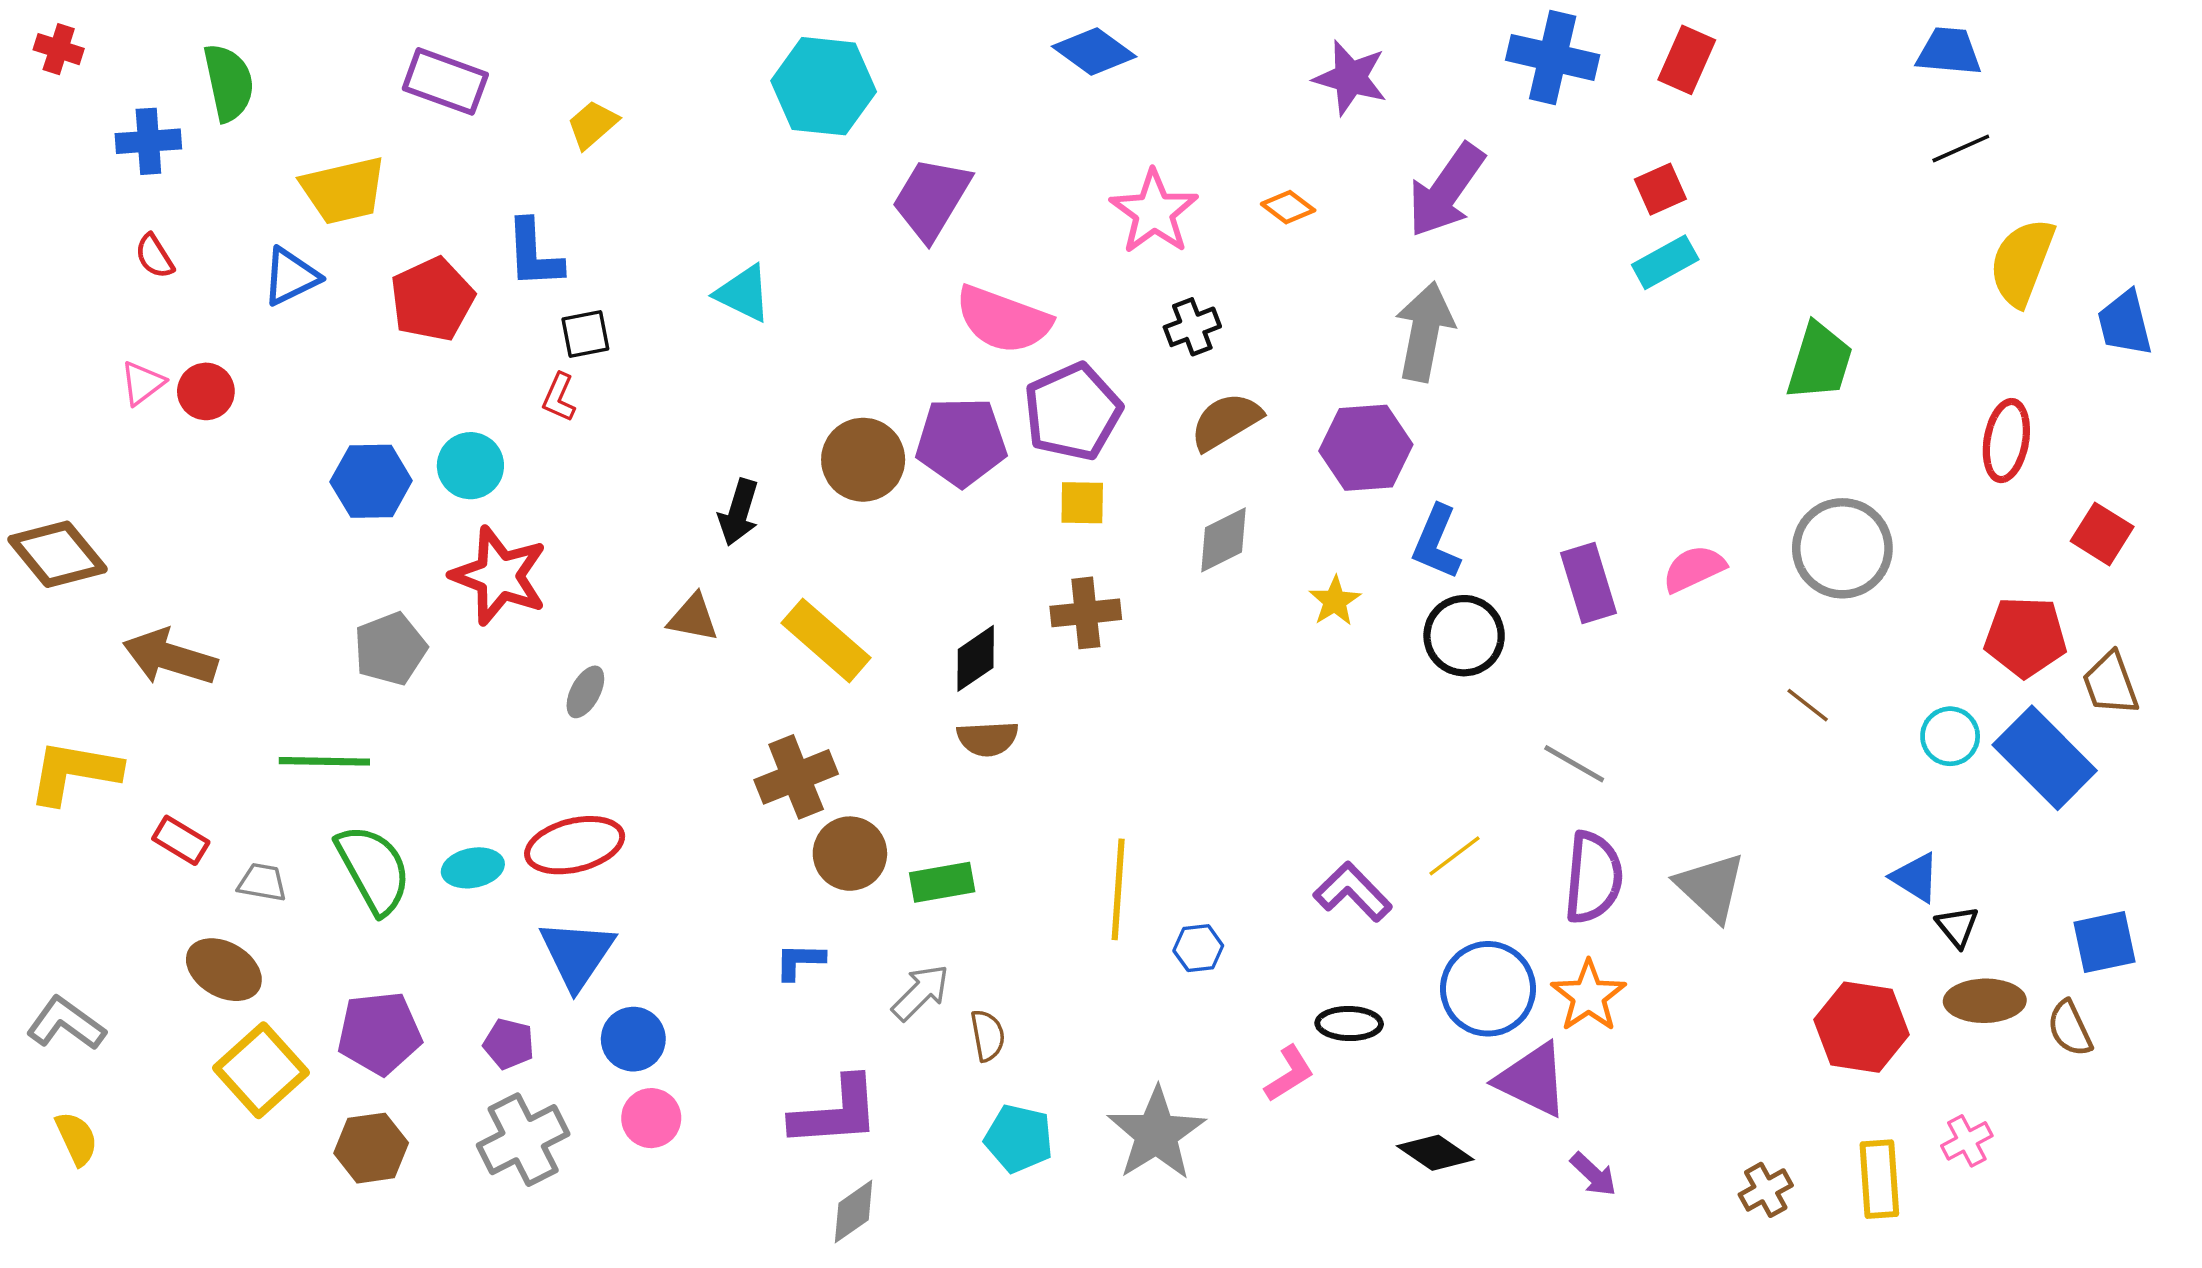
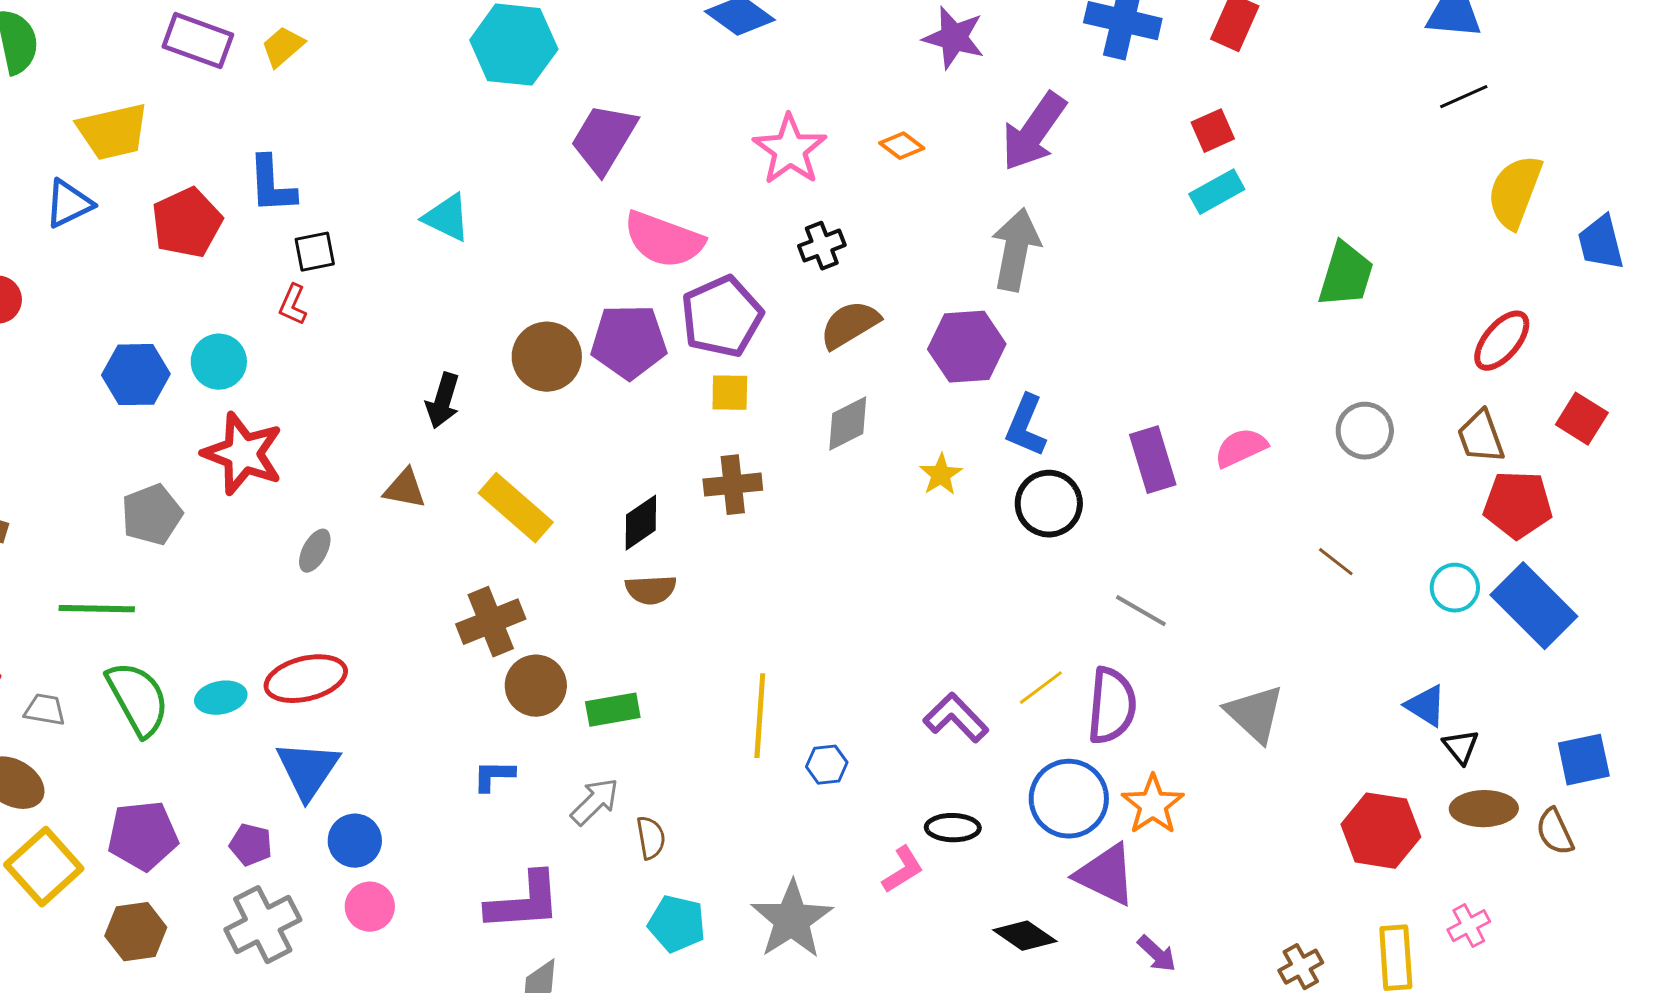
yellow trapezoid: (593, 125) -> (283, 47), moved
red ellipse: (2006, 441) -> (1502, 341), turned 30
gray circle: (1842, 548) -> (1365, 431), size x0.7
brown trapezoid: (2110, 684) -> (1481, 437), moved
purple semicircle: (1593, 877) -> (1112, 706), moved

